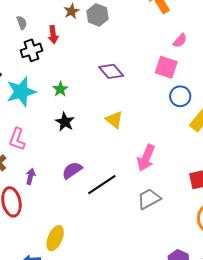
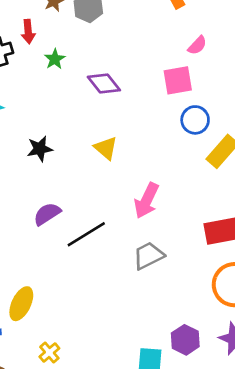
pink square: (166, 67) -> (178, 80), turned -30
green star: (60, 89) -> (55, 59), moved
black star: (65, 122) -> (40, 149), turned 30

